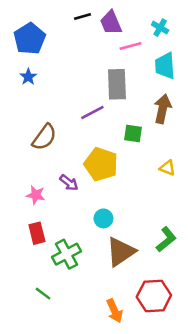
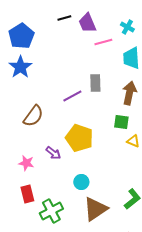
blue star: (28, 77) -> (20, 67), size x1.6
gray rectangle: (117, 84) -> (95, 83), moved, size x0.7
green square: (133, 133) -> (121, 122), moved

